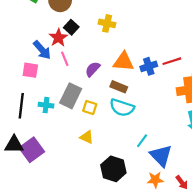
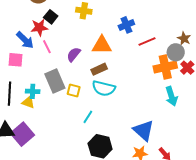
red star: (58, 38) -> (39, 27), turned 30
blue cross: (149, 66) -> (126, 25), moved
brown rectangle: (119, 87) -> (99, 69), turned -42
gray rectangle: (71, 96) -> (55, 81), turned -45
yellow triangle: (87, 137) -> (28, 102), moved
cyan line: (142, 141) -> (88, 117), moved

